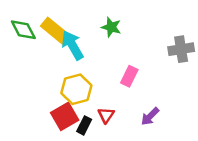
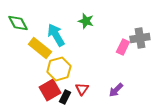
yellow rectangle: (56, 31) -> (40, 48), moved
pink rectangle: (129, 76) -> (123, 47), moved

